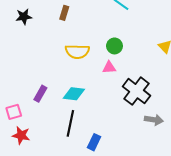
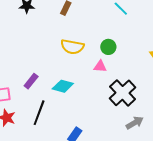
gray arrow: (154, 120) -> (135, 123), turned -48
black line: (70, 123) -> (39, 113), moved

